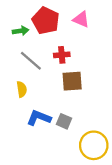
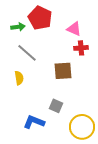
pink triangle: (81, 19) -> (74, 29), moved
red cross: (62, 55) -> (81, 48), moved
blue L-shape: (39, 118) -> (34, 122), moved

